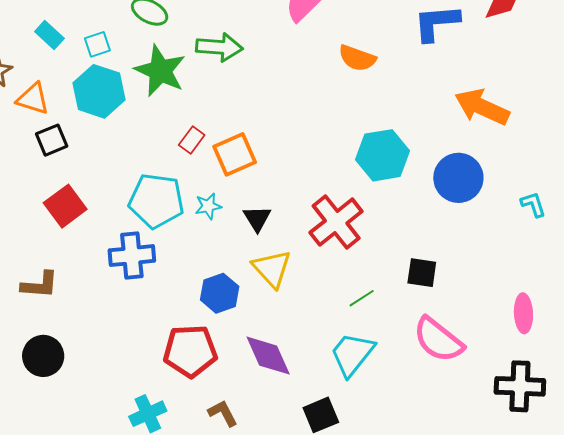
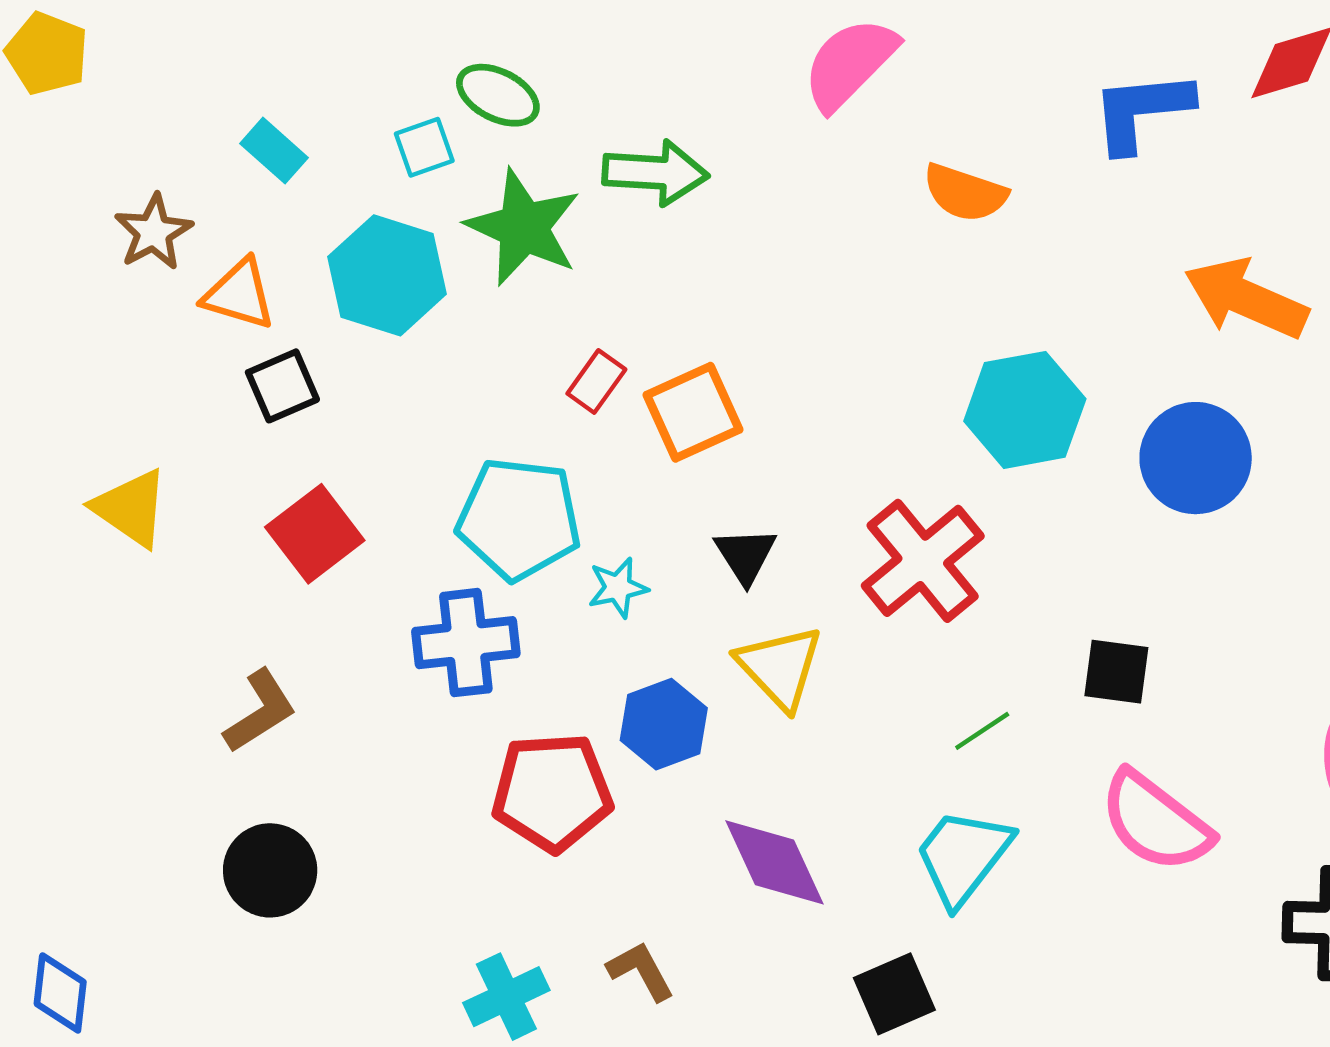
cyan square: (97, 44) -> (424, 147), moved
cyan star: (208, 206) -> (618, 588), moved
brown L-shape: (40, 285) -> (260, 711), turned -36
red pentagon: (190, 351) -> (552, 792), moved
brown L-shape: (223, 413) -> (641, 971), moved

